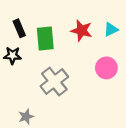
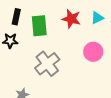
black rectangle: (19, 28) -> (16, 17), turned 35

